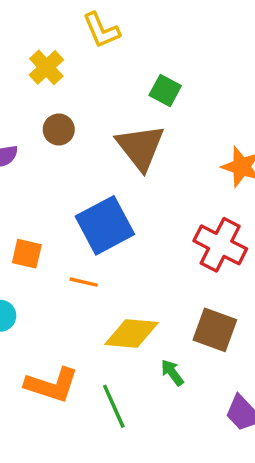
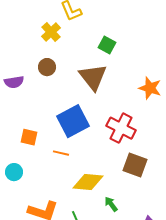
yellow cross: (46, 67) -> (51, 32), moved
red cross: (220, 245) -> (121, 128), moved
brown square: (215, 330) -> (135, 165), moved

